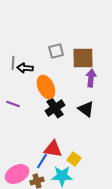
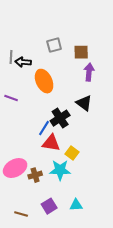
brown square: (83, 58) -> (81, 52), size x0.7
black cross: (55, 108) -> (60, 118), moved
blue line: (42, 161) -> (44, 128), moved

